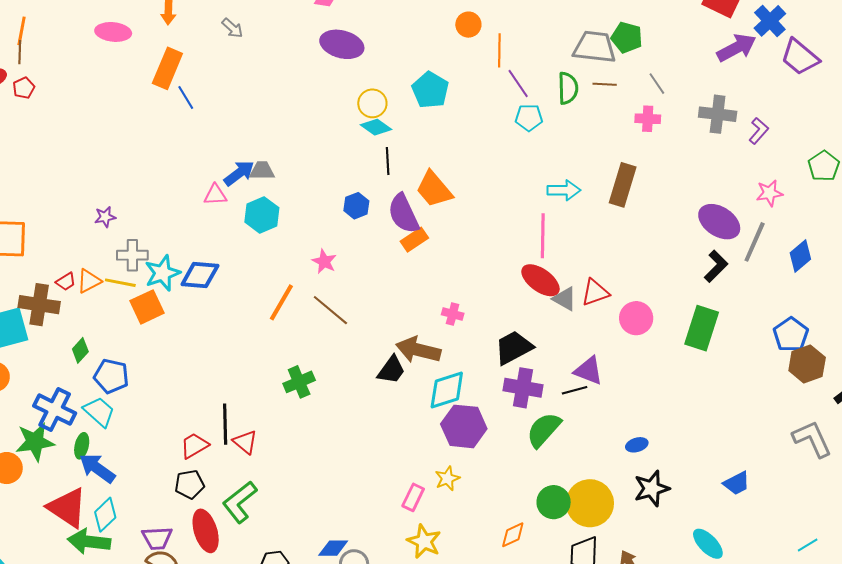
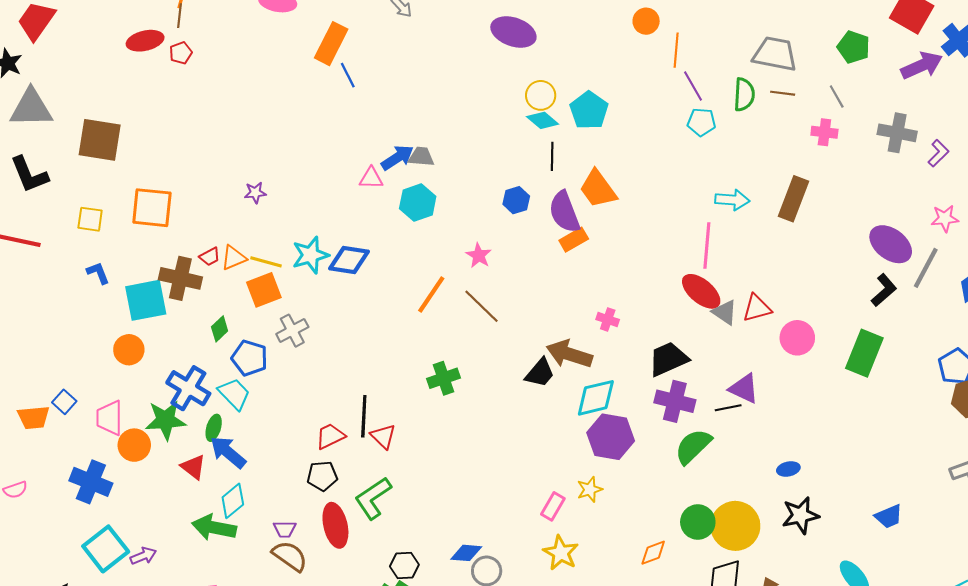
green pentagon: (627, 38) -> (854, 47), moved
cyan pentagon: (430, 90) -> (589, 110), moved
gray cross: (132, 255) -> (292, 331), moved, turned -32
orange square: (147, 307) -> (264, 290), moved
red triangle: (67, 508) -> (193, 467), moved, size x0.6
purple trapezoid: (157, 538) -> (285, 529), size x0.7

